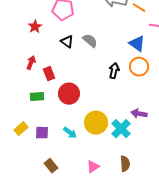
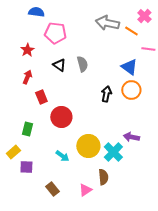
gray semicircle: (90, 41) -> (82, 64), turned 35
red arrow: (31, 63) -> (27, 77), moved
green rectangle: (37, 97) -> (27, 129), moved, turned -72
purple square: (42, 133) -> (26, 167), moved
brown semicircle: (125, 164) -> (103, 177), moved
brown rectangle: (51, 166) -> (52, 189), moved

